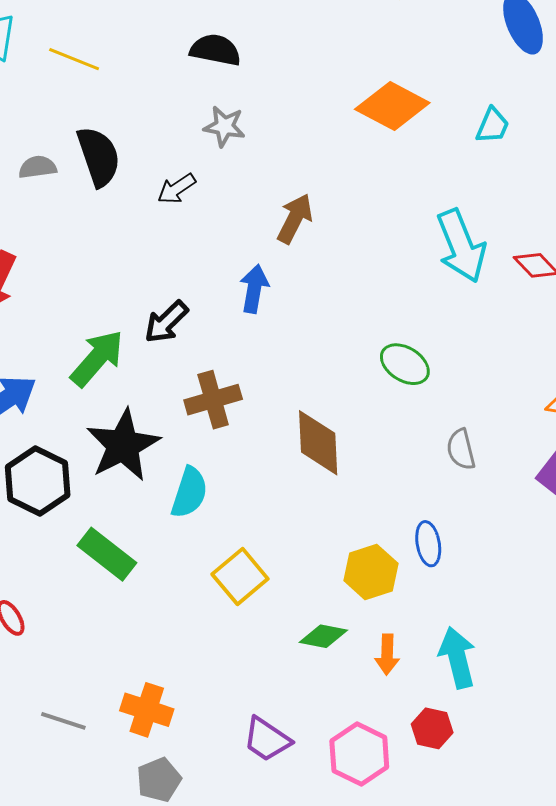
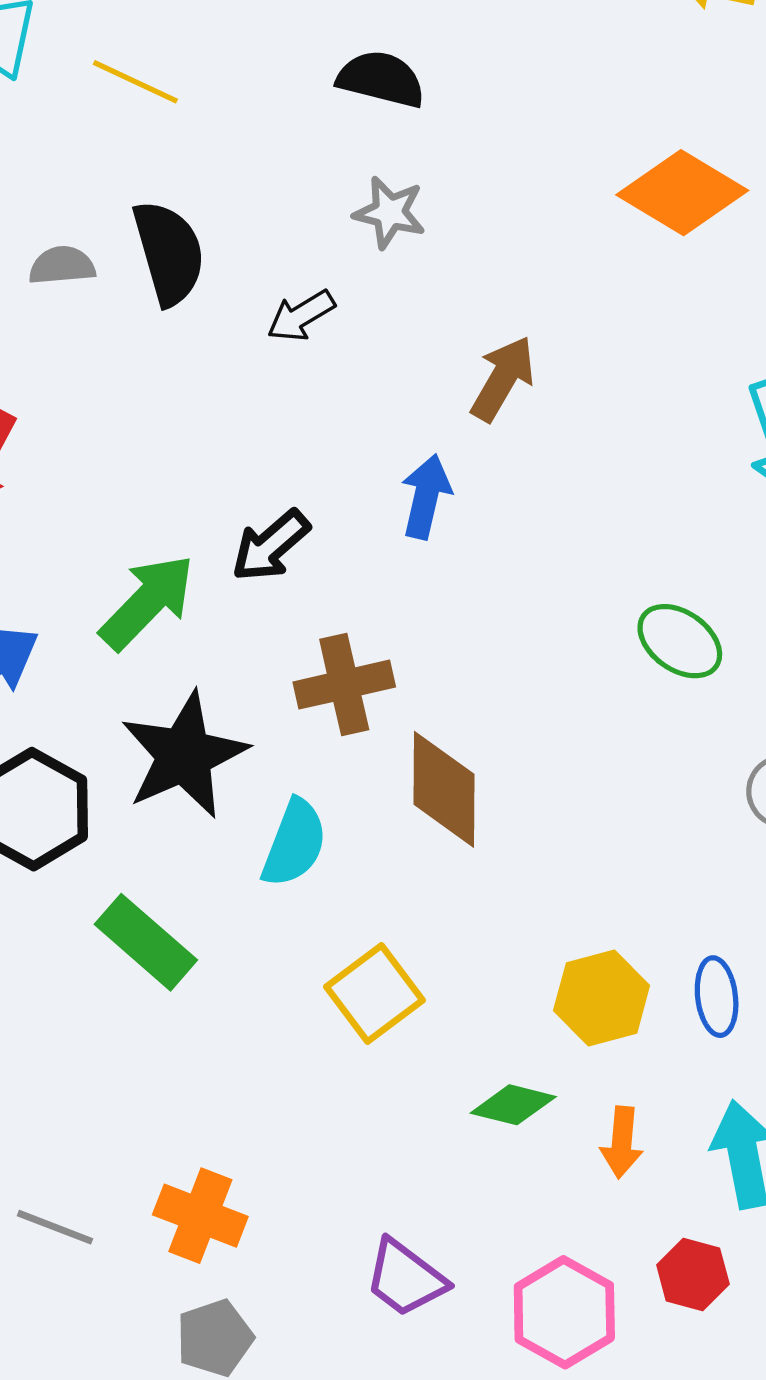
brown diamond: (318, 443) -> (444, 789), moved
blue ellipse: (428, 544) -> (717, 997), moved

